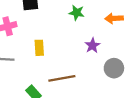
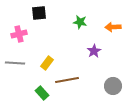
yellow rectangle: (39, 48) -> (47, 63), moved, turned 40
gray circle: (114, 68) -> (113, 86), moved

